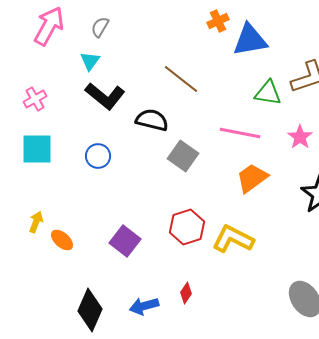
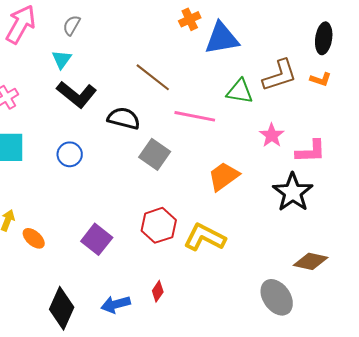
pink line: (240, 133) -> (195, 116), moved

